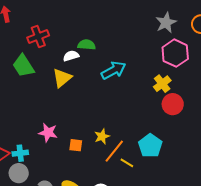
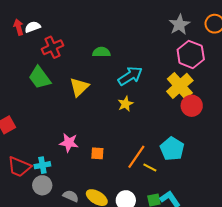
white semicircle: (71, 56) -> (33, 27), moved
yellow cross: (162, 84) -> (180, 86), size x1.5
yellow star: (102, 136) -> (125, 104), moved

